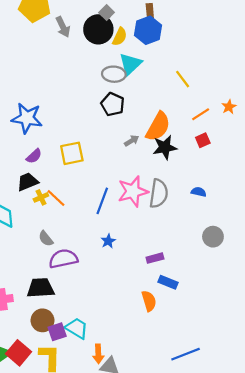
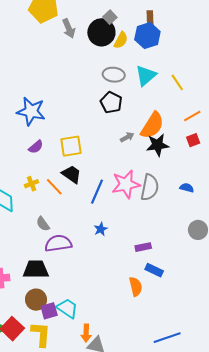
cyan triangle: (130, 64) -> (146, 76), moved
black trapezoid: (28, 182) -> (72, 174), moved, turned 55
yellow cross: (41, 197) -> (31, 184), moved

